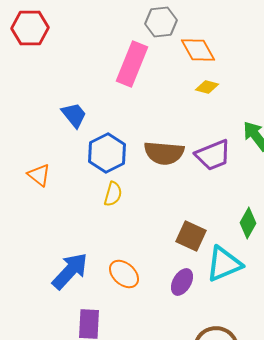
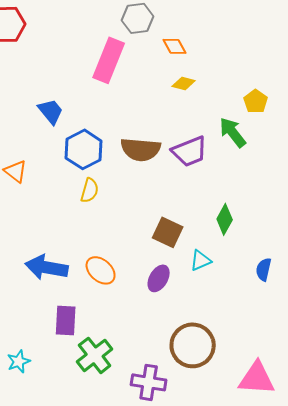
orange diamond: (198, 50) -> (175, 46), size x0.7
cyan triangle: (224, 264) -> (201, 260), size x0.6
blue arrow: (70, 271) -> (47, 267), turned -123

